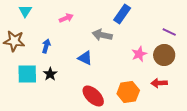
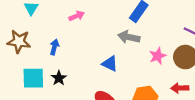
gray arrow: (102, 35) -> (129, 37), moved
blue triangle: (85, 58) -> (110, 64), moved

